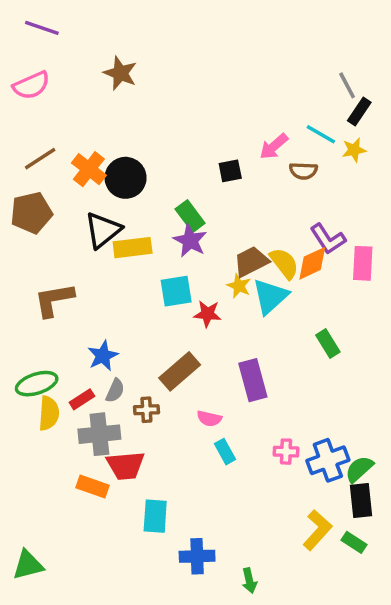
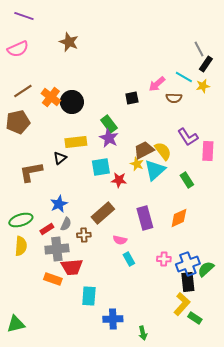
black triangle: (103, 230) -> (60, 158), moved, size x0.6
orange diamond: (312, 263) -> (179, 218), moved
green rectangle: (328, 343) -> (187, 180), moved
yellow semicircle: (49, 413) -> (21, 246), moved
black rectangle: (361, 500) -> (188, 282), moved
green rectangle: (354, 542) -> (195, 318), moved

